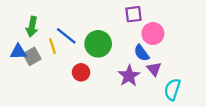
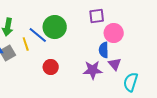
green circle: (98, 44) -> (55, 27), moved
blue semicircle: (142, 53) -> (104, 50), turned 35
purple star: (129, 76) -> (93, 70), turned 30

